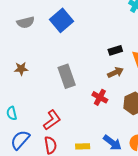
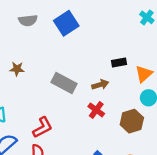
brown arrow: (116, 72) -> (100, 85), moved
gray rectangle: (67, 76) -> (64, 83), turned -50

